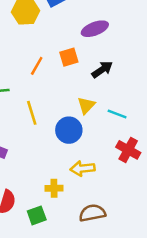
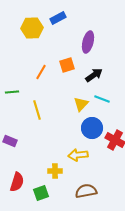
purple ellipse: (95, 29) -> (88, 42), turned -55
cyan line: (117, 114) -> (102, 99), moved
blue circle: (69, 130) -> (92, 128), moved

